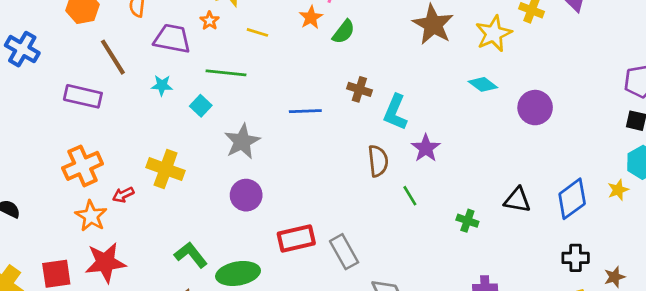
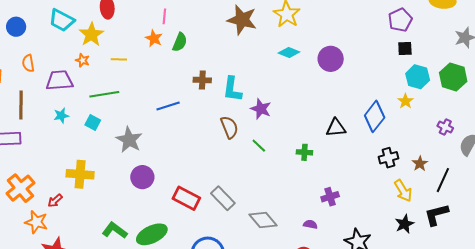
brown line: (113, 57) -> (21, 105), turned 48
red rectangle: (296, 239) -> (186, 198), turned 56

